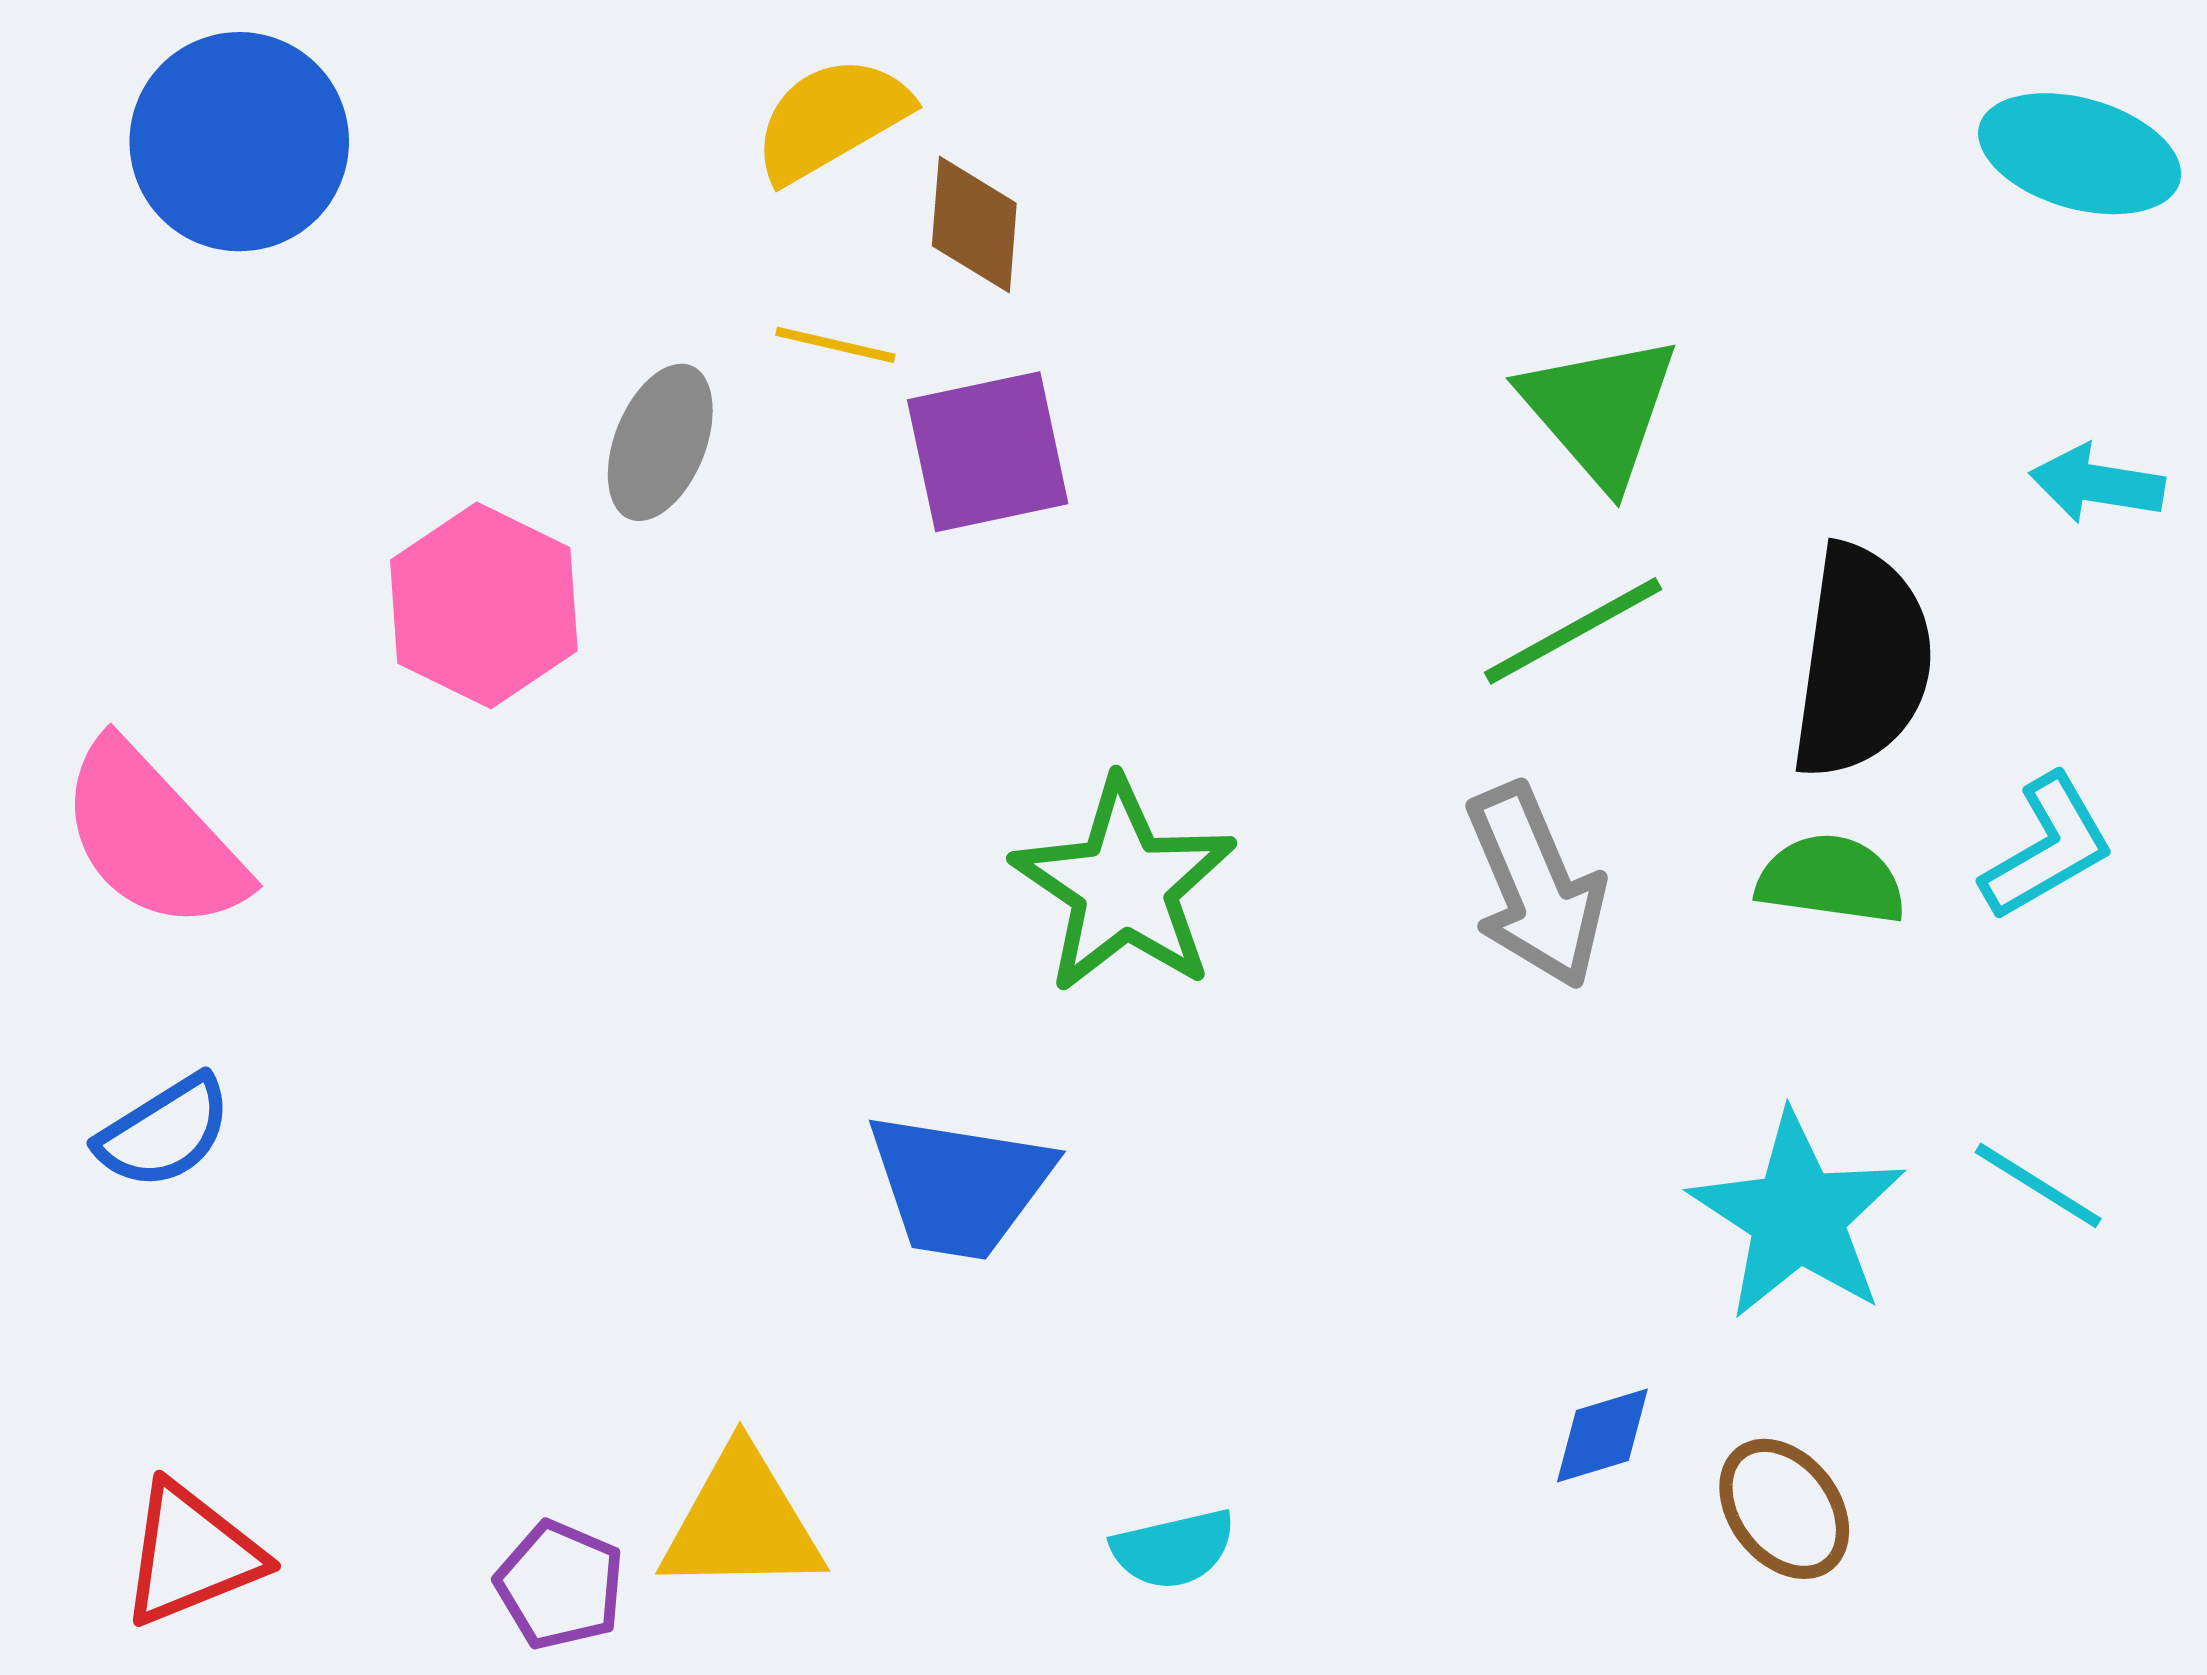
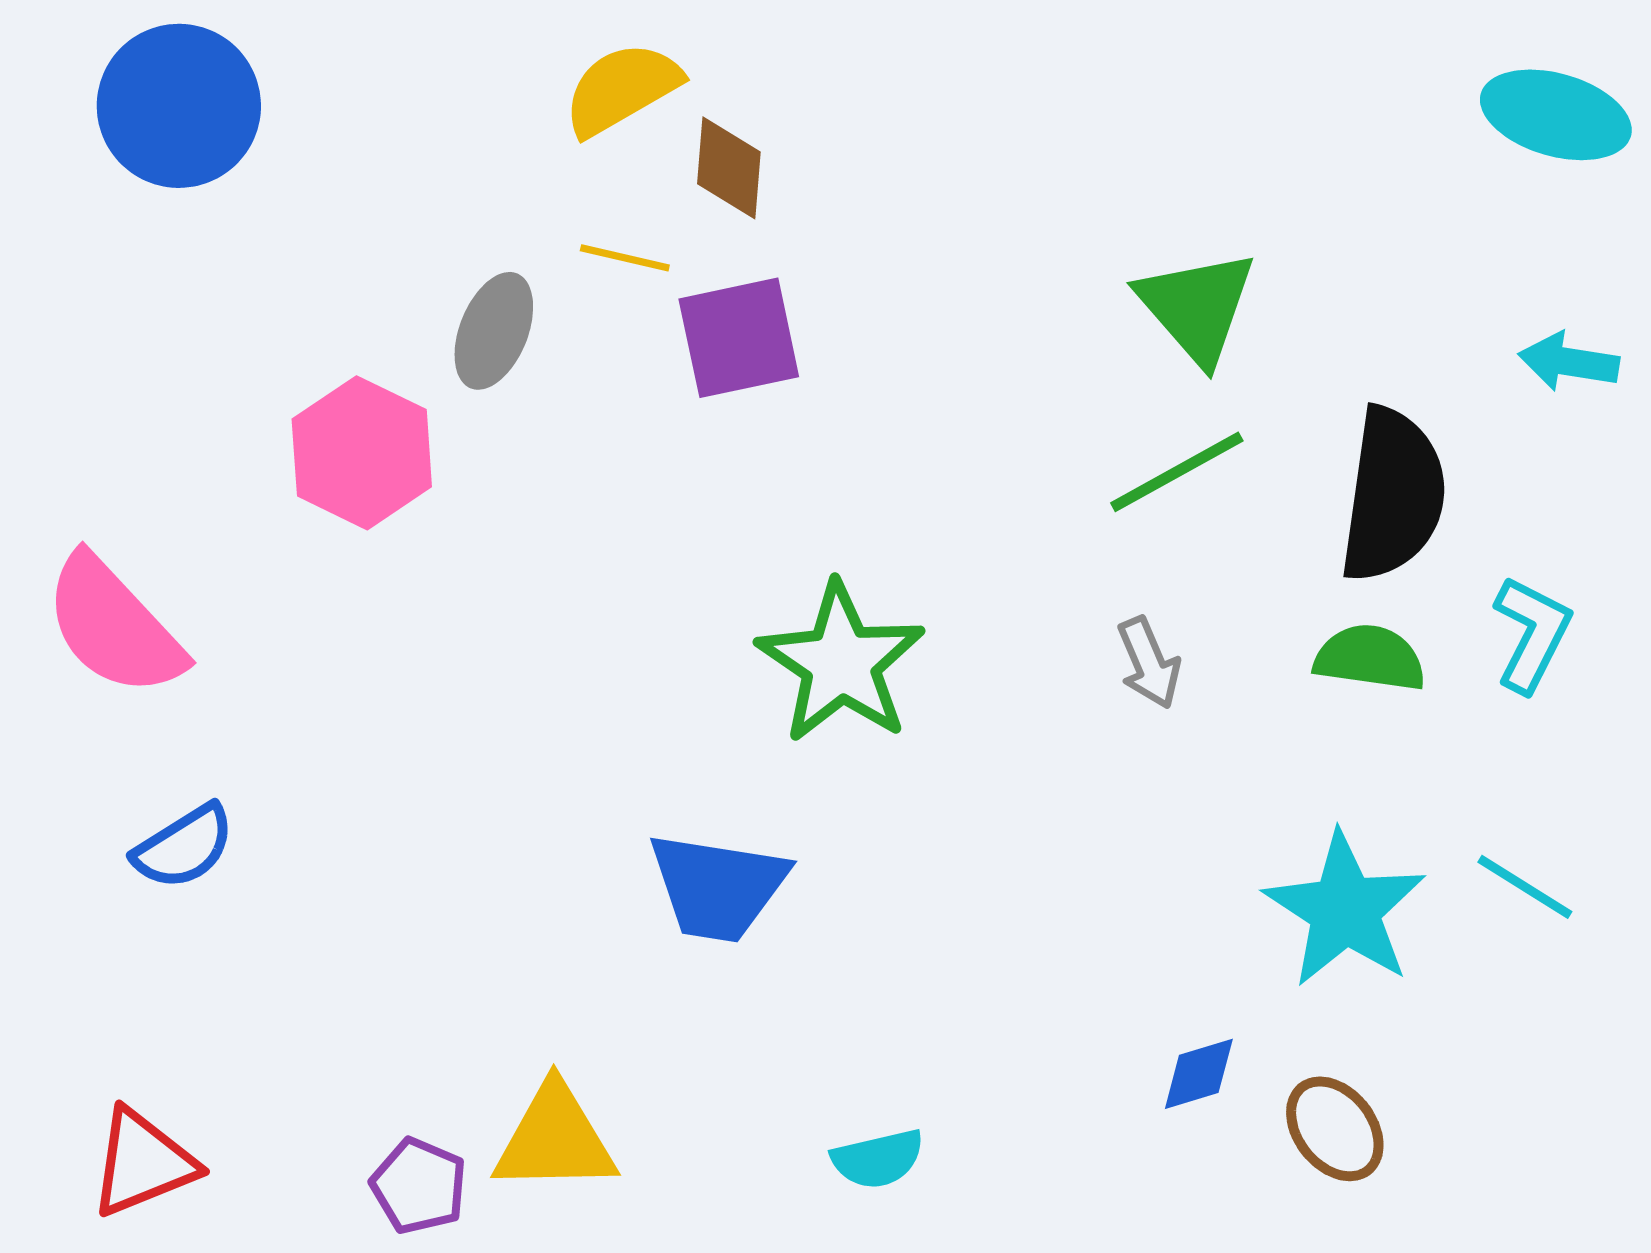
cyan L-shape: (2048, 847) -> (1532, 634), turned -33
gray arrow: (1536, 886) -> (1149, 663), size x0.6
blue semicircle: (164, 1132) -> (184, 847), moved

